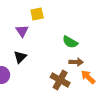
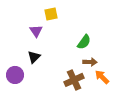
green semicircle: (70, 42) -> (84, 42), turned -84
brown cross: (60, 80) -> (74, 80), turned 36

